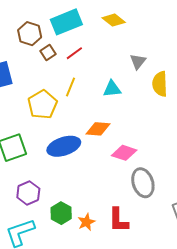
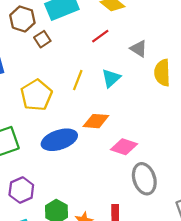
red line: (74, 53) -> (100, 36), moved
gray triangle: (138, 61) -> (139, 49), turned -36
yellow line: (71, 87) -> (78, 80), moved
cyan triangle: (112, 89) -> (111, 78), turned -36

